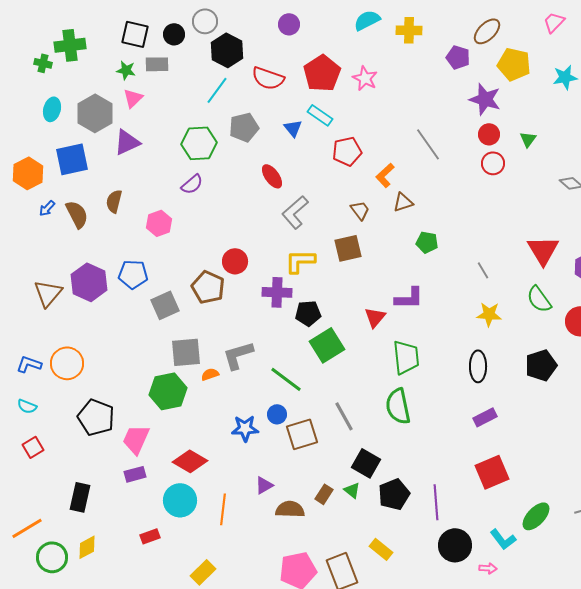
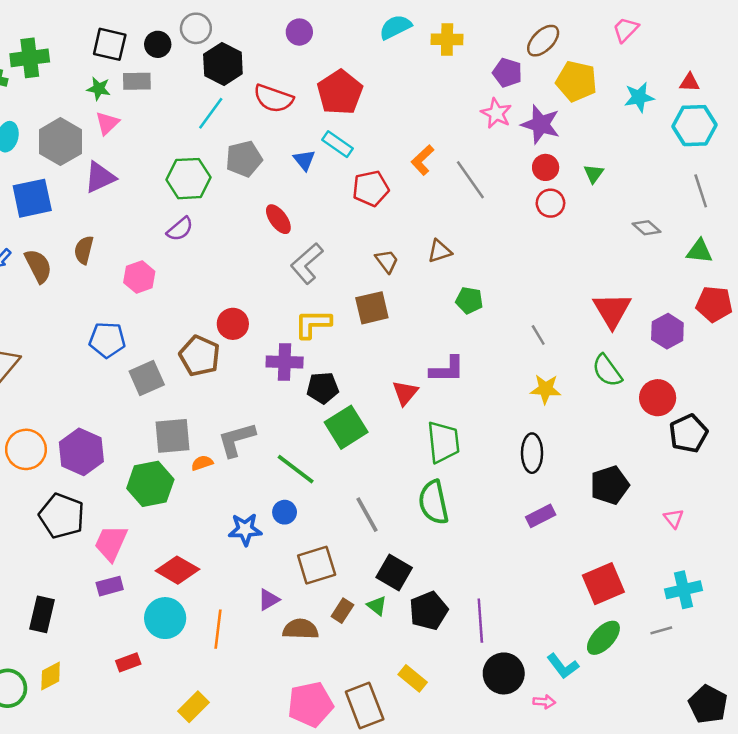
pink star: (365, 78) -> (496, 113), moved
orange L-shape: (385, 175) -> (422, 160), moved
purple hexagon: (89, 282) -> (81, 452), moved
black pentagon: (541, 365) -> (610, 485), moved
brown square: (302, 434) -> (317, 565), moved
red square: (492, 472) -> (603, 584), moved

